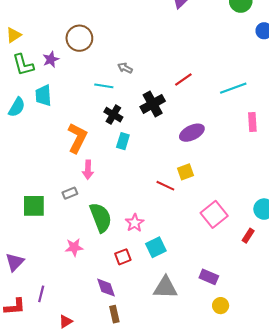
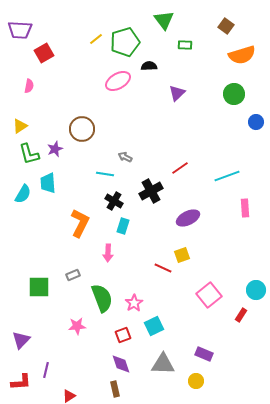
pink arrow: (88, 170) -> (108, 253), moved
purple diamond: (106, 288) -> (121, 364), moved
yellow circle: (221, 306) -> (196, 381), moved

